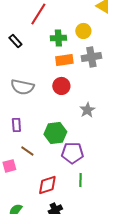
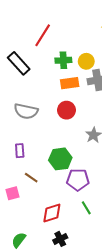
yellow circle: (83, 31) -> (86, 61), moved
black rectangle: (15, 41) -> (19, 63), size x1.6
green line: (80, 180) -> (86, 208), turned -32

